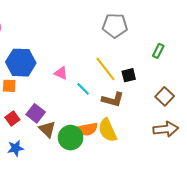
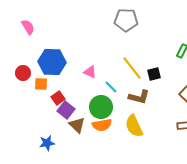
gray pentagon: (115, 26) -> (126, 20), moved
red square: (12, 119) -> (58, 98), moved
orange semicircle: (87, 129) -> (102, 125), moved
green circle: (71, 138) -> (101, 107), moved

